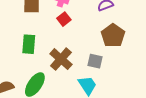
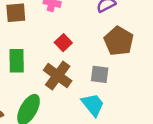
red square: (64, 19) -> (63, 43), moved

